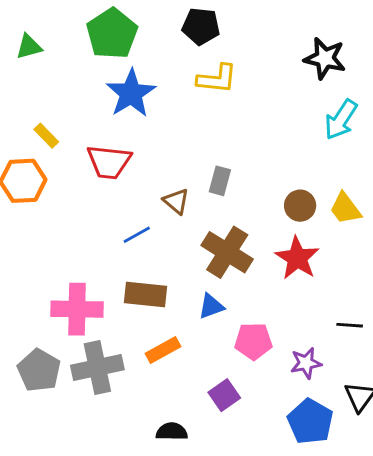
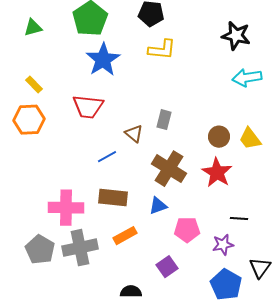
cyan arrow: (341, 120) -> (247, 78), turned 48
yellow rectangle: (46, 136) -> (34, 85), moved
black line: (350, 325) -> (239, 219), moved

